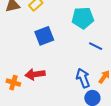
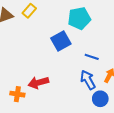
blue square: (44, 36) -> (61, 41), moved
blue line: (96, 46) -> (92, 57), moved

